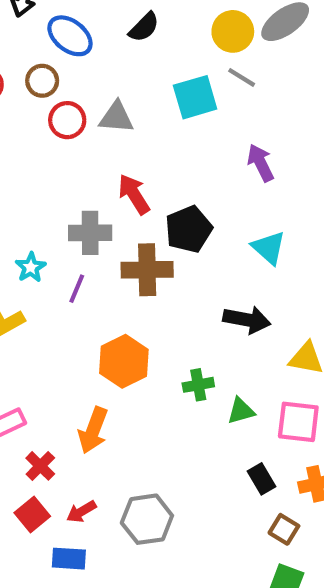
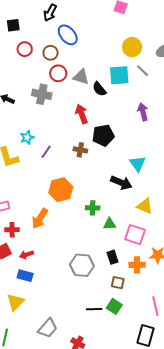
black semicircle: (144, 27) -> (99, 89), moved, turned 84
yellow circle: (233, 31) -> (132, 47), moved
gray cross: (90, 233) -> (42, 94), moved
cyan triangle: (269, 248) -> (138, 164), moved
brown cross: (147, 270) -> (80, 150), size x0.6
red cross: (40, 466) -> (12, 230), turned 32
gray hexagon: (147, 519) -> (82, 265), moved
brown square: (284, 529) -> (118, 283), turned -32
blue rectangle: (69, 559) -> (25, 276), moved

